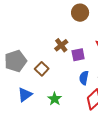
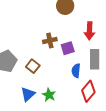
brown cross: (61, 45) -> (50, 41), turned 32
blue triangle: (25, 95) -> (28, 94), moved

